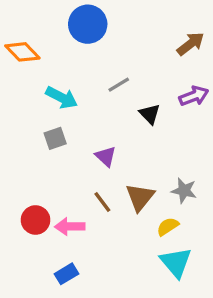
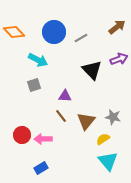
blue circle: (88, 24) -> (54, 32), moved
gray line: (119, 85) -> (81, 38), moved
black triangle: (150, 114) -> (92, 70), size x1.5
purple triangle: (106, 156) -> (65, 96), turned -40
brown line: (102, 202) -> (61, 116), moved

